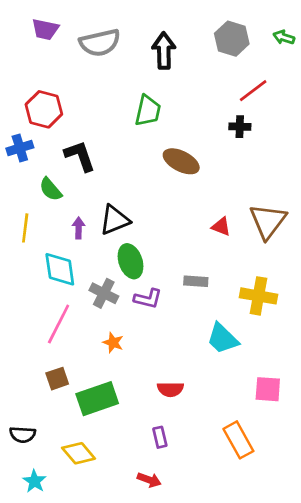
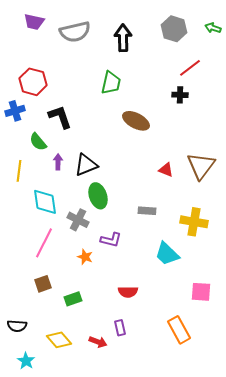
purple arrow: (79, 228) -> (58, 162), moved
purple L-shape: (148, 299) -> (111, 240), moved
green rectangle: (97, 399) -> (73, 299), size x0.6
red arrow: (149, 480) -> (98, 342), moved

